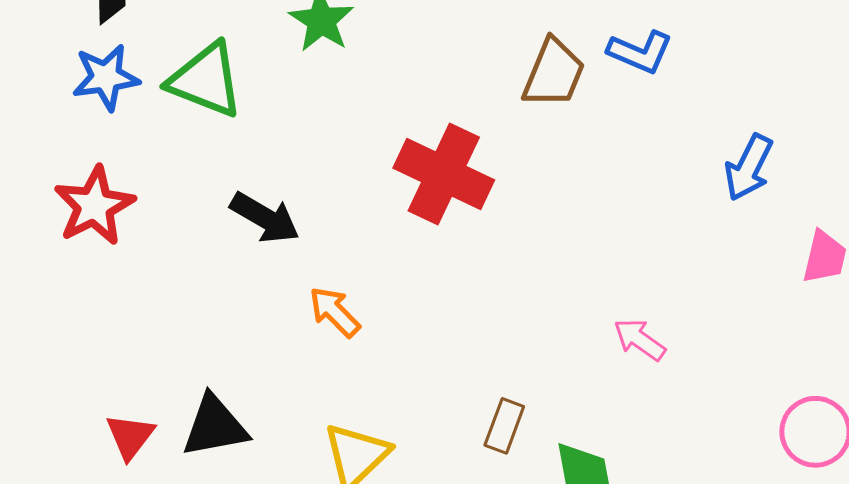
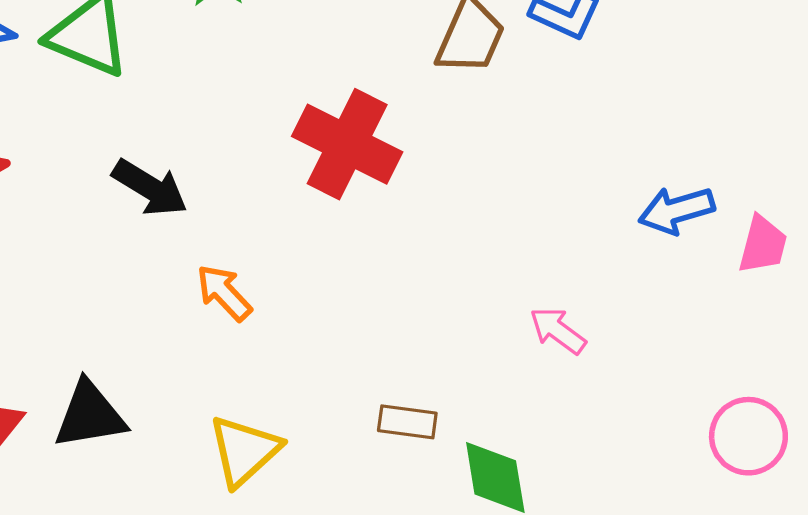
blue arrow: (749, 168) -> (676, 210), moved, turned 46
brown rectangle: (504, 426) -> (407, 422), turned 76

